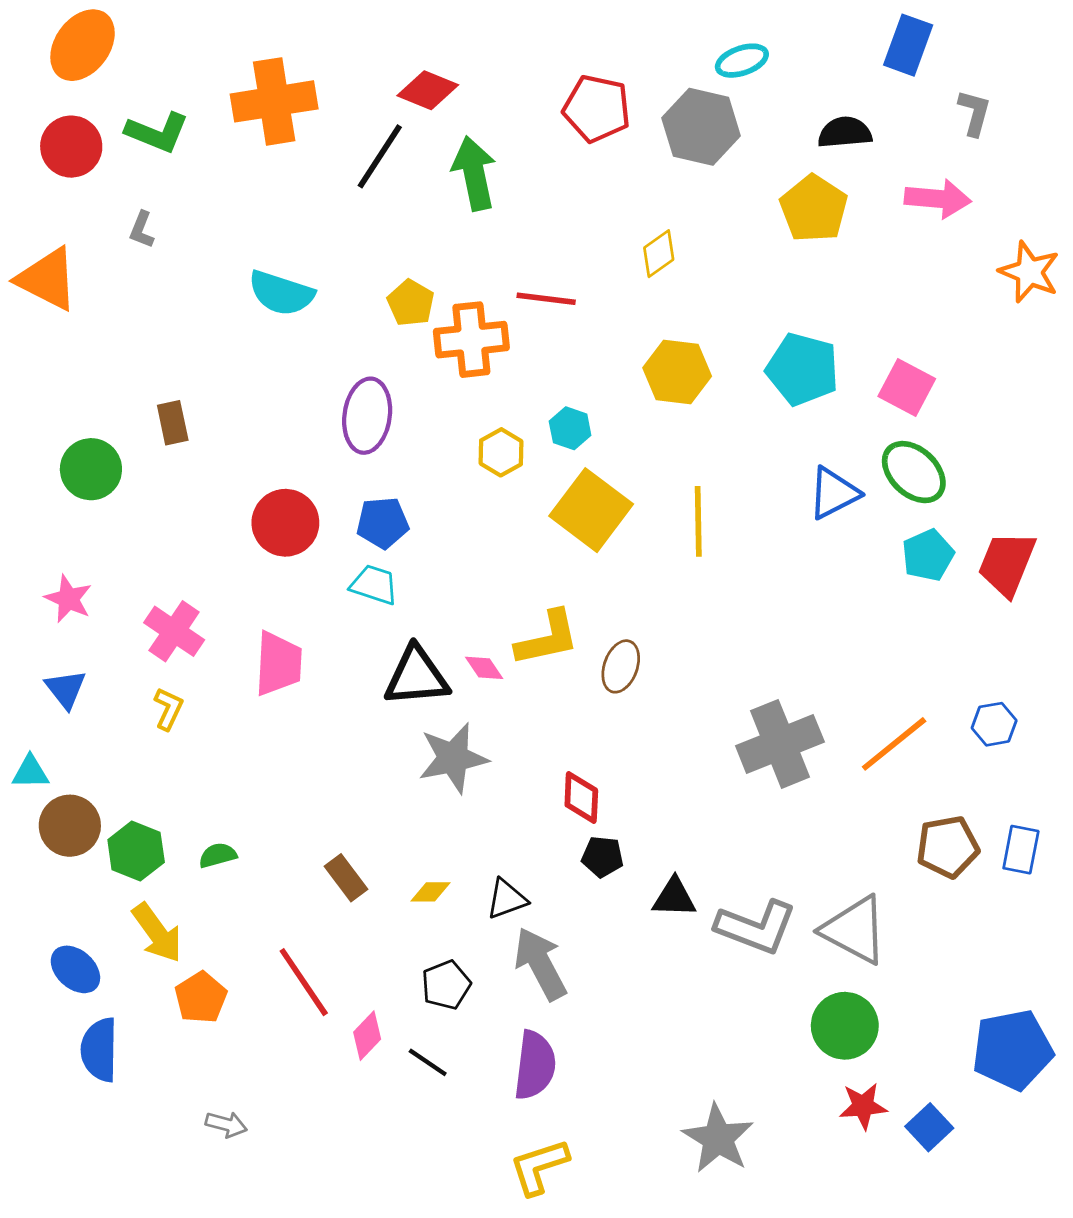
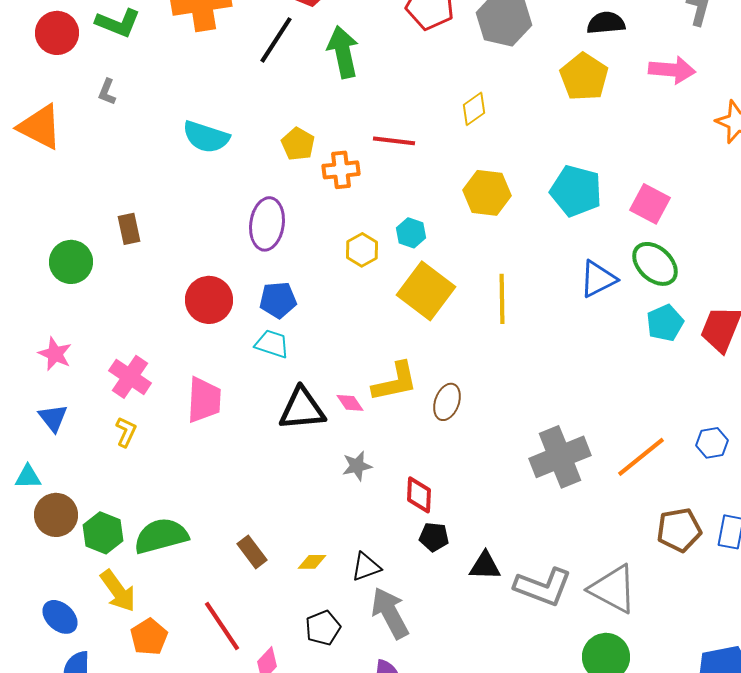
orange cross: (471, 340) -> (341, 170), size x0.7
gray star: (453, 758) -> (357, 466), moved, size x0.6
green semicircle: (218, 855) -> (161, 536), size x2.0

